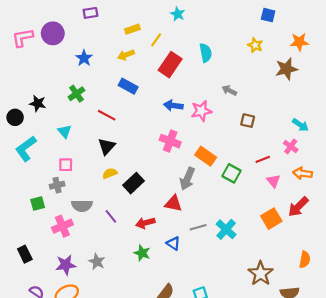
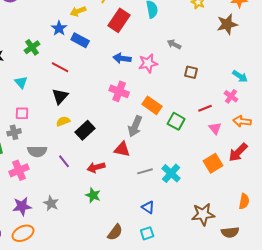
blue star: (84, 58) -> (59, 28), moved
blue triangle: (173, 243) -> (148, 207), moved
brown star: (261, 273) -> (203, 214), turned 30

